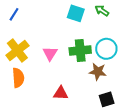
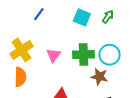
green arrow: (102, 11) -> (108, 17), turned 88
blue line: (14, 14) -> (39, 14), moved

